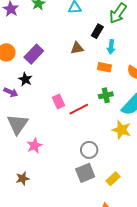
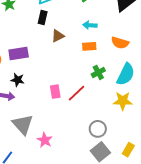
black rectangle: (97, 31) -> (43, 18), moved
cyan arrow: (111, 47) -> (90, 25), turned 104
purple rectangle: (34, 54) -> (19, 54), turned 54
pink rectangle: (58, 101) -> (55, 92), turned 32

